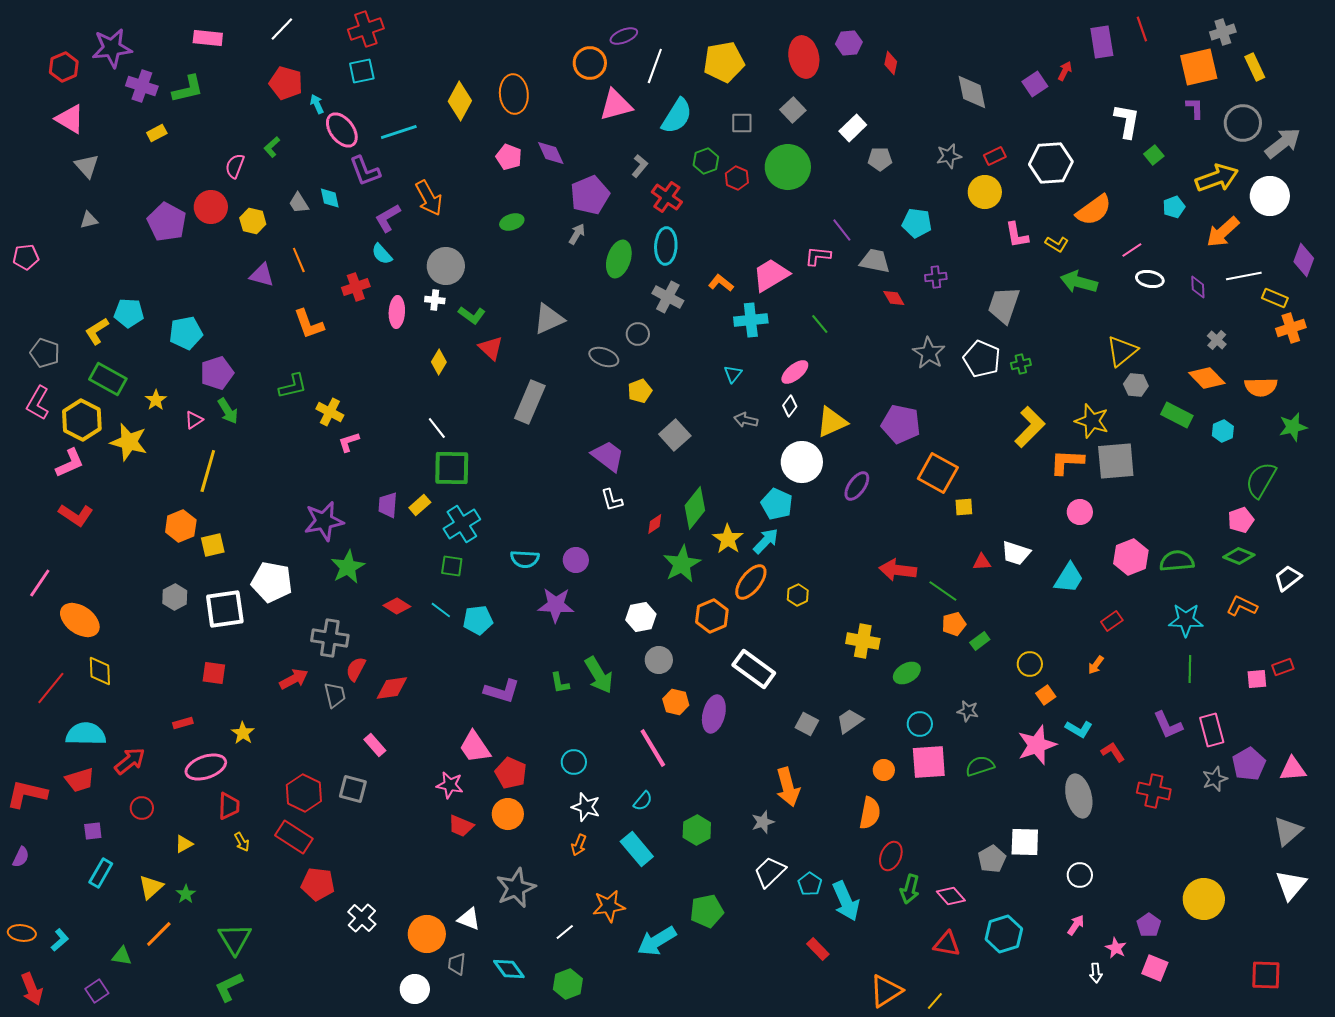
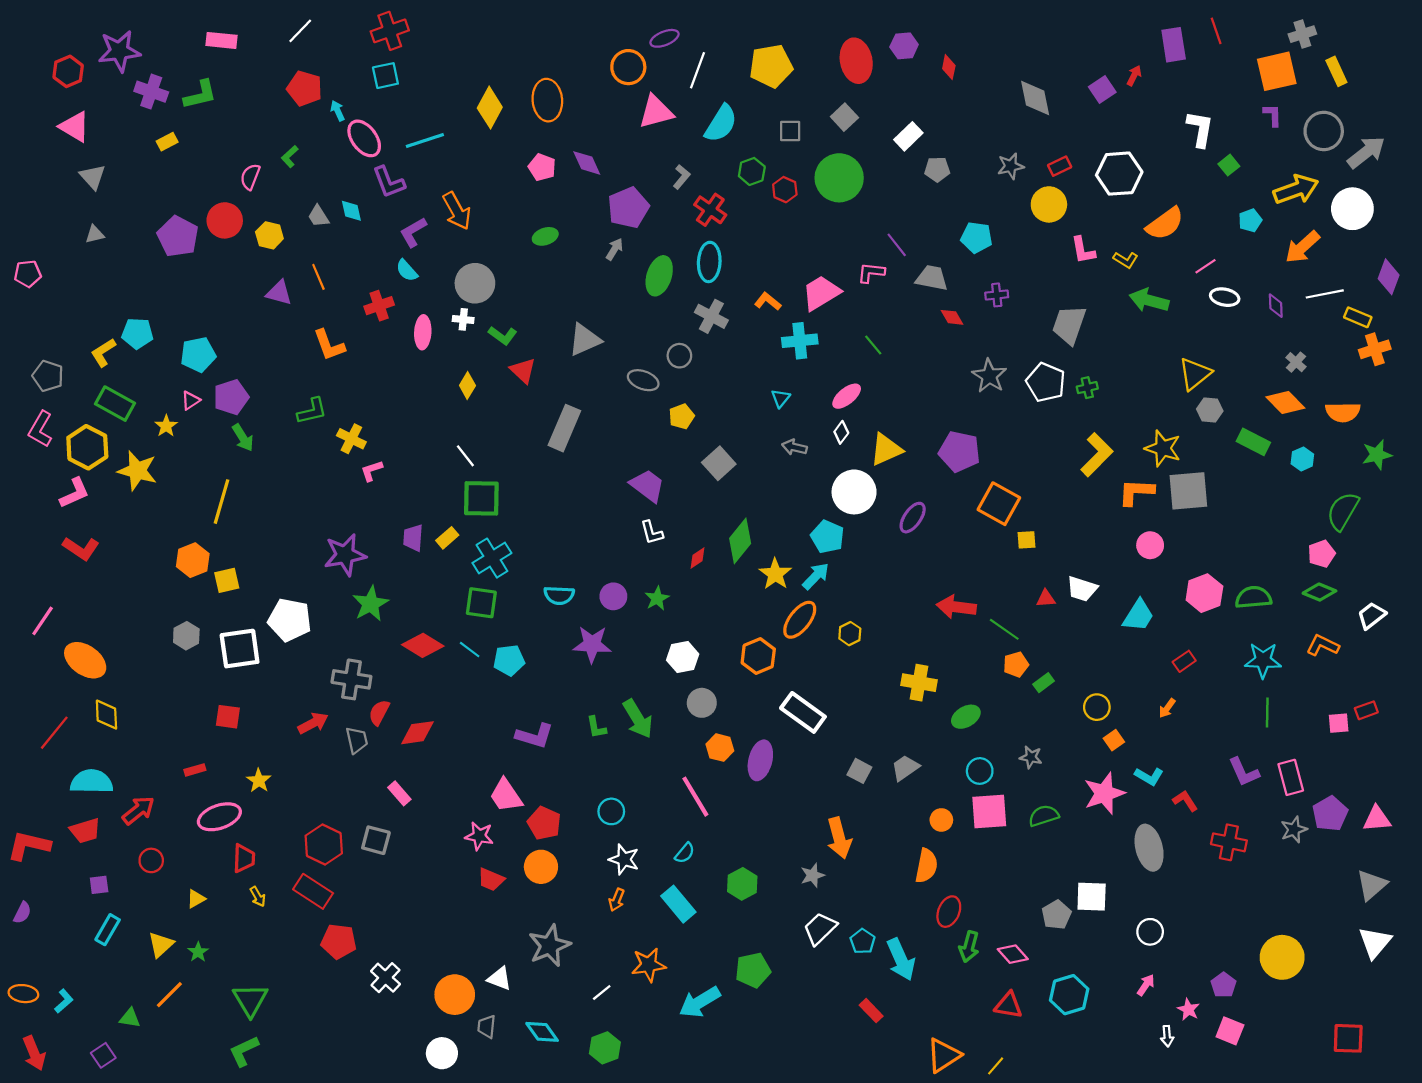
pink triangle: (194, 420) -> (191, 400), moved
green star: (682, 564) -> (657, 598), moved, size x0.6
green square: (452, 566) -> (481, 603), size x1.4
red diamond: (397, 606) -> (423, 645), size x1.4

